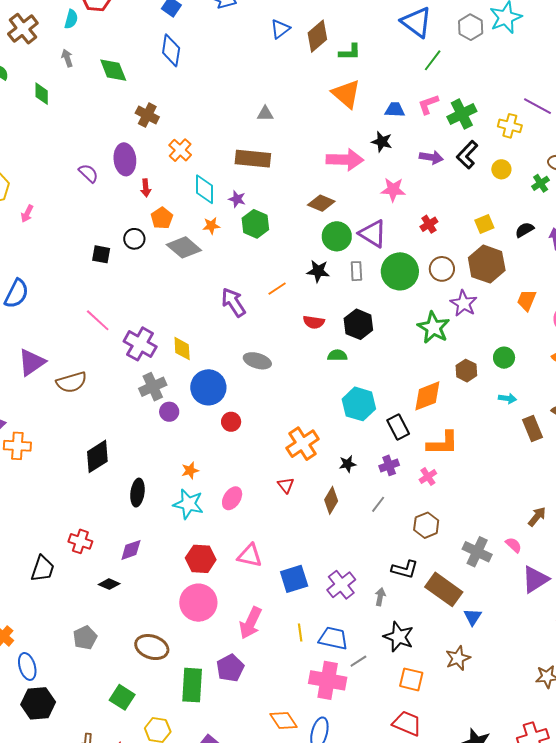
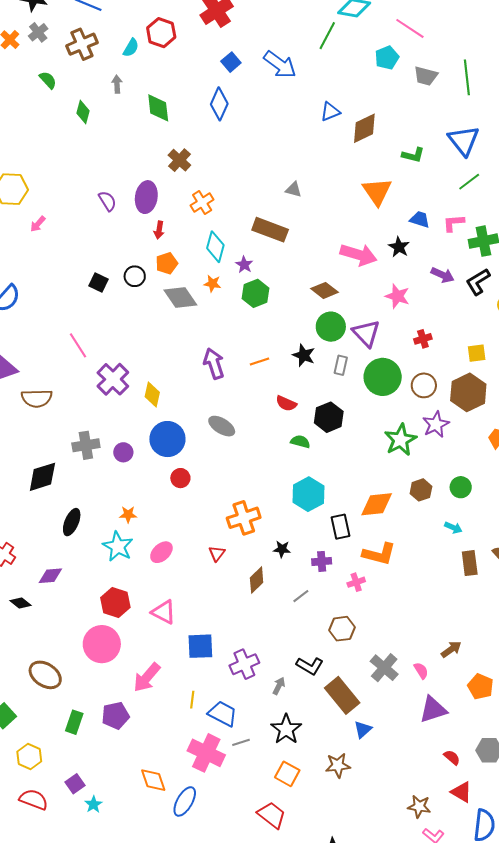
green L-shape: (350, 52) -> (413, 155), moved
gray cross: (153, 387) -> (86, 445), moved
green rectangle: (192, 685) -> (74, 722), size x0.7

